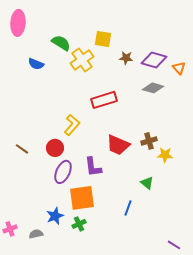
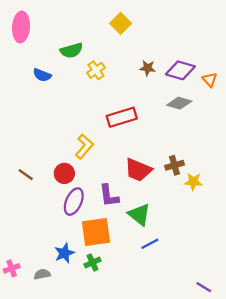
yellow square: (103, 39) -> (121, 23), moved, turned 36
green semicircle: (61, 43) -> (71, 50), turned 132
yellow cross: (82, 60) -> (96, 70), size x0.7
green triangle: (147, 183) -> (139, 214), moved, size x1.5
blue line: (128, 208) -> (150, 244), turned 42

